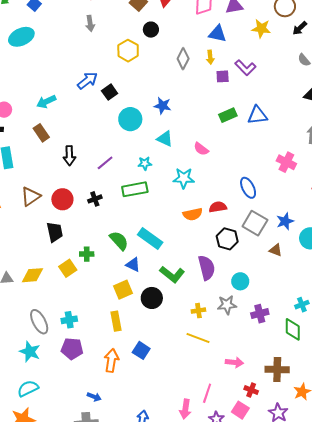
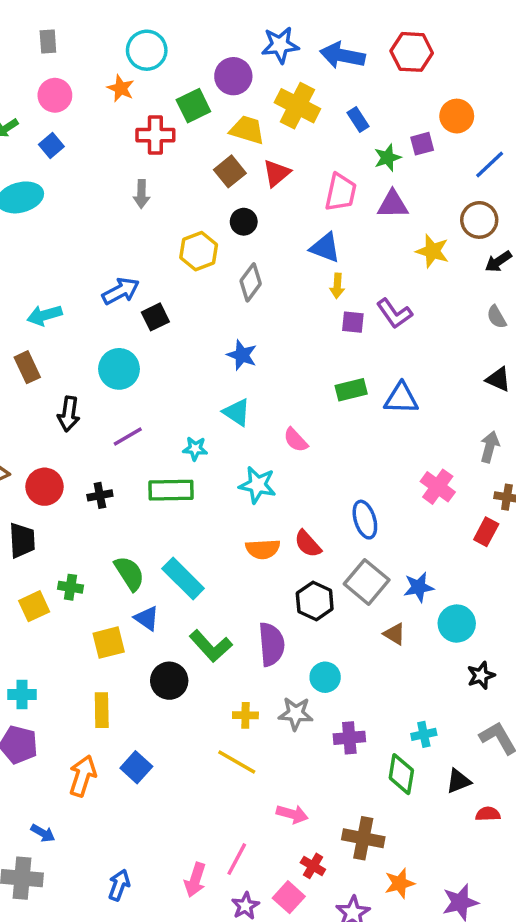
blue triangle: (218, 34) -> (325, 248), moved
gray diamond: (183, 59) -> (251, 282), moved
cyan circle: (130, 119) -> (119, 369), moved
red semicircle: (218, 207) -> (308, 544), turned -132
yellow square: (123, 290) -> (109, 643), moved

